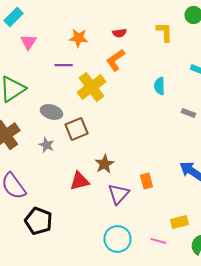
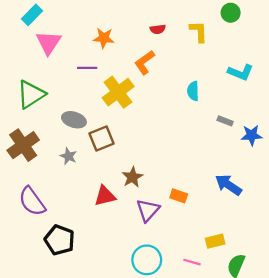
red semicircle: (120, 33) -> (158, 29), moved
pink triangle: (28, 42) -> (49, 43), size x1.4
orange rectangle: (146, 181) -> (179, 196), turned -56

